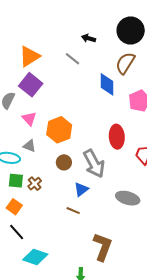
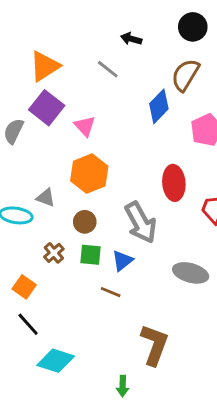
black circle: (131, 30) -> (193, 27), size x0.7
blue diamond: (107, 84) -> (159, 106), turned 45
pink triangle: (29, 119) -> (85, 126), moved
brown circle: (64, 162) -> (85, 222), moved
green square: (16, 181) -> (91, 255), moved

